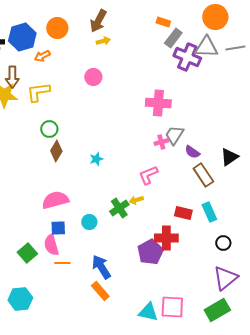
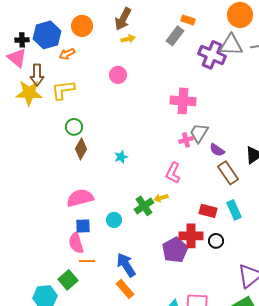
gray rectangle: (173, 38) -> (175, 36), moved
pink L-shape: (148, 175) -> (173, 173), turned -40
black circle: (223, 243) -> (216, 241), moved
green square: (27, 253) -> (68, 280), moved

